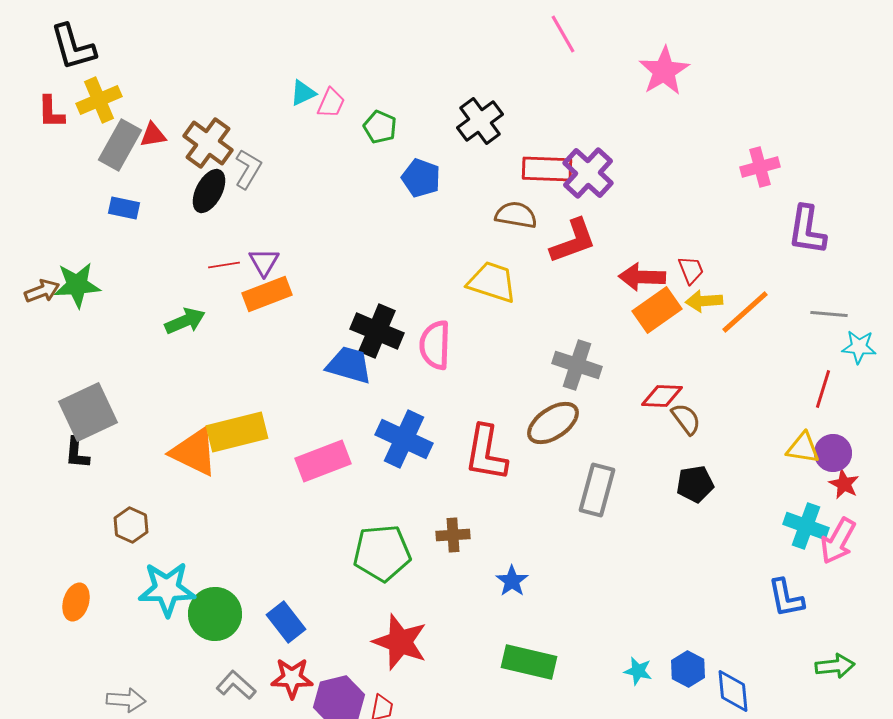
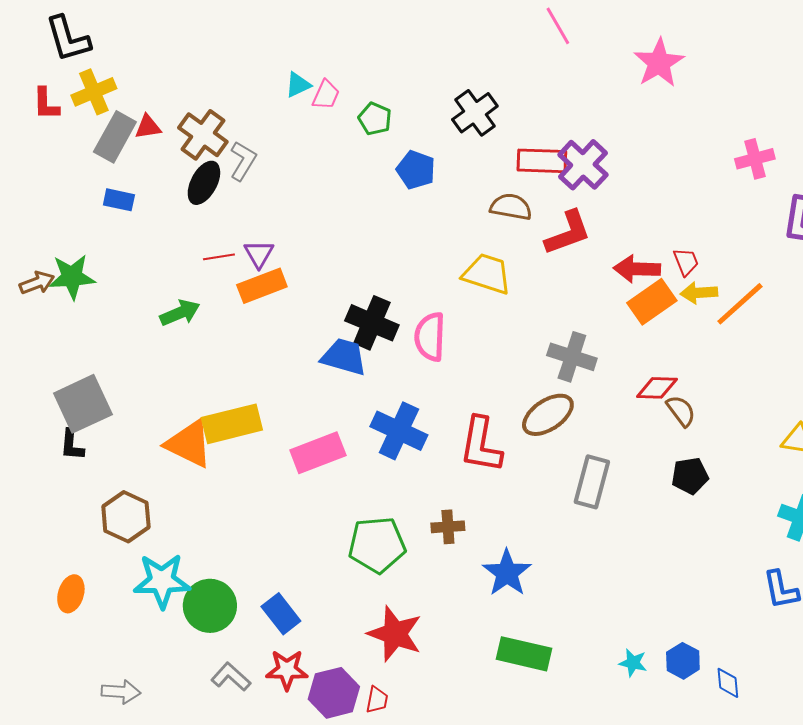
brown hexagon: (131, 525) -> (126, 517), size x1.4
blue star: (512, 581) -> (507, 573), size x1.5
blue diamond: (733, 691) -> (728, 683), size x0.7

